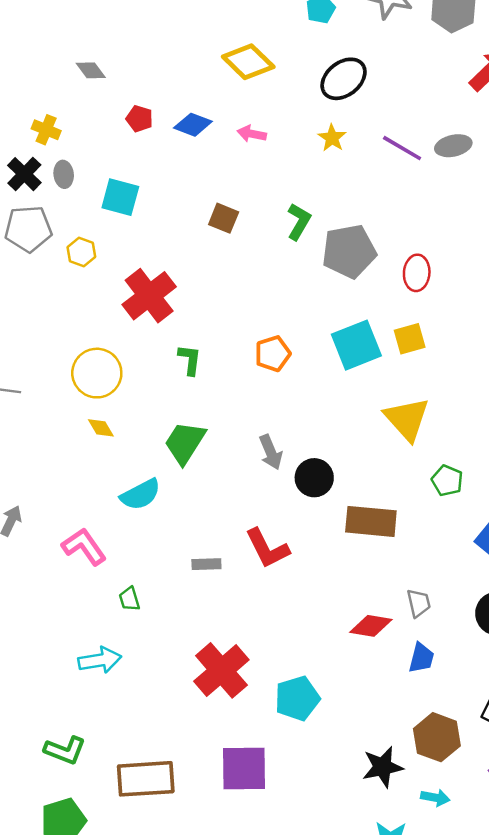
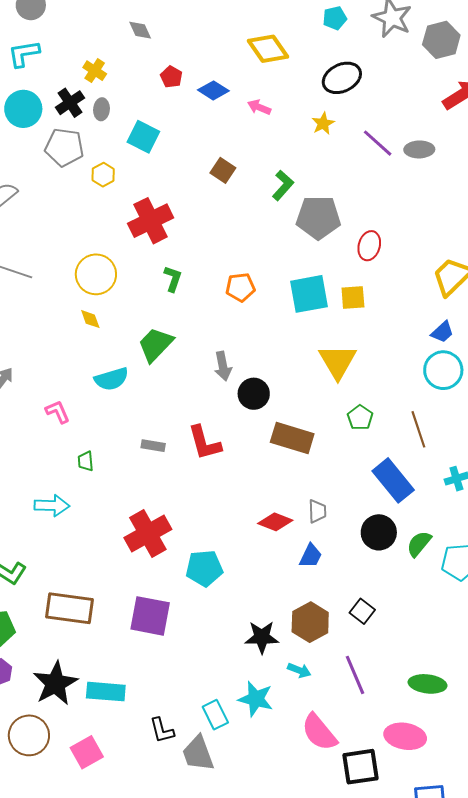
pink L-shape: (84, 547) -> (58, 412), size x0.7

